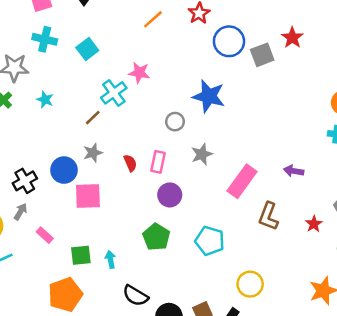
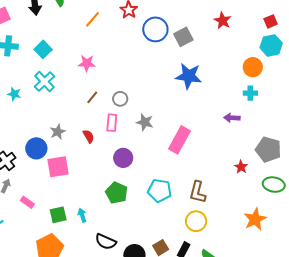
red star: (292, 38) -> (223, 21), moved
cyan cross: (114, 93) -> (44, 82), moved
blue star: (209, 96) -> (189, 76), moved
brown line: (93, 118) -> (92, 97), moved
gray star: (202, 154) -> (145, 122), turned -30
pink rectangle: (158, 162) -> (112, 123), moved
purple arrow: (294, 171) -> (232, 118), moved
brown L-shape: (268, 216) -> (198, 192), moved

